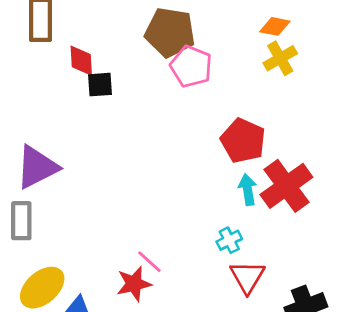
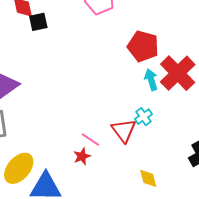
red triangle: (247, 277) -> (124, 130), moved
red star: (134, 284) -> (82, 156), size x0.7

